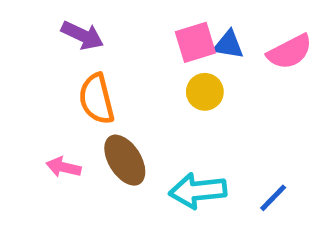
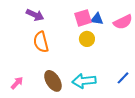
brown ellipse: (125, 160) -> (53, 81), moved
pink arrow: (64, 167) -> (17, 83), moved, turned 120
blue line: (273, 198) -> (123, 78), moved

